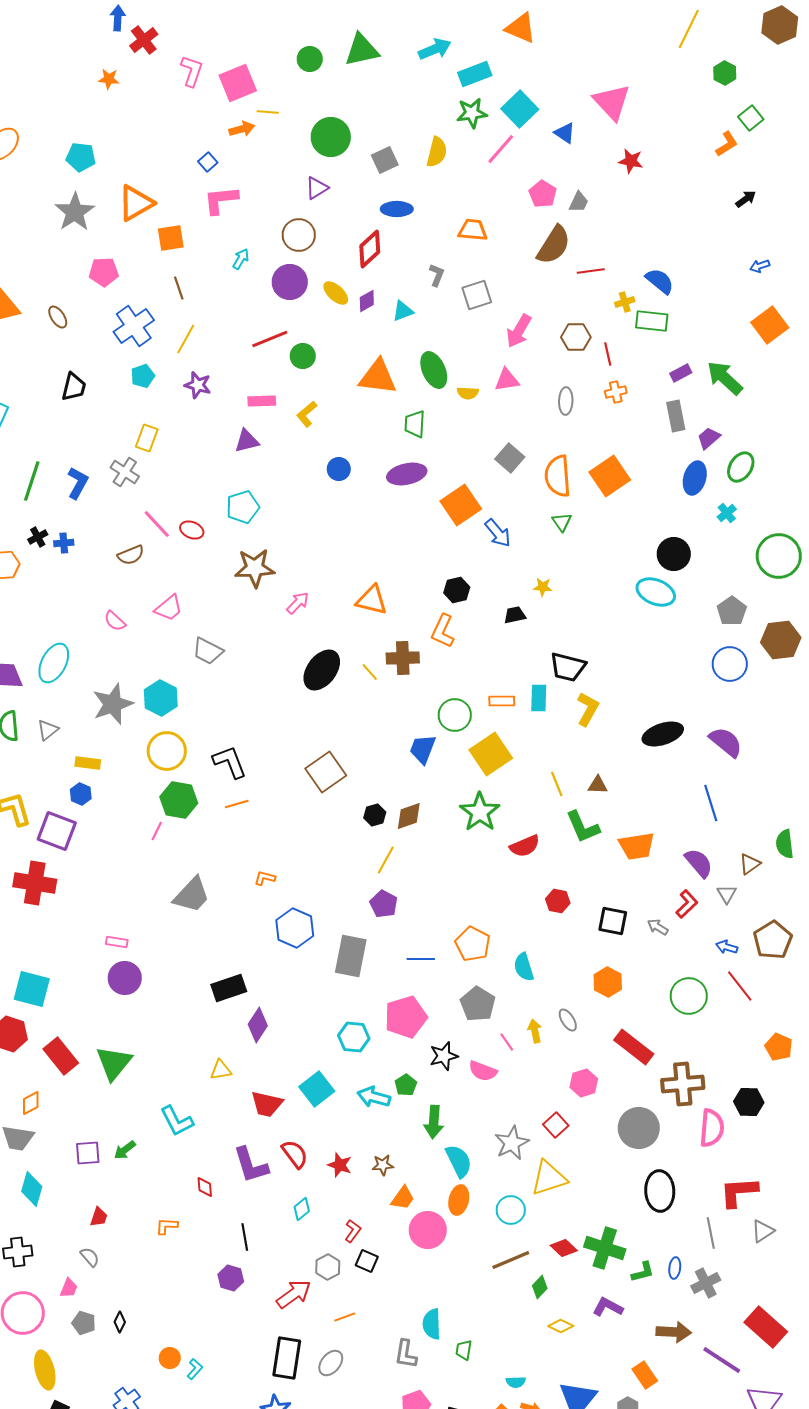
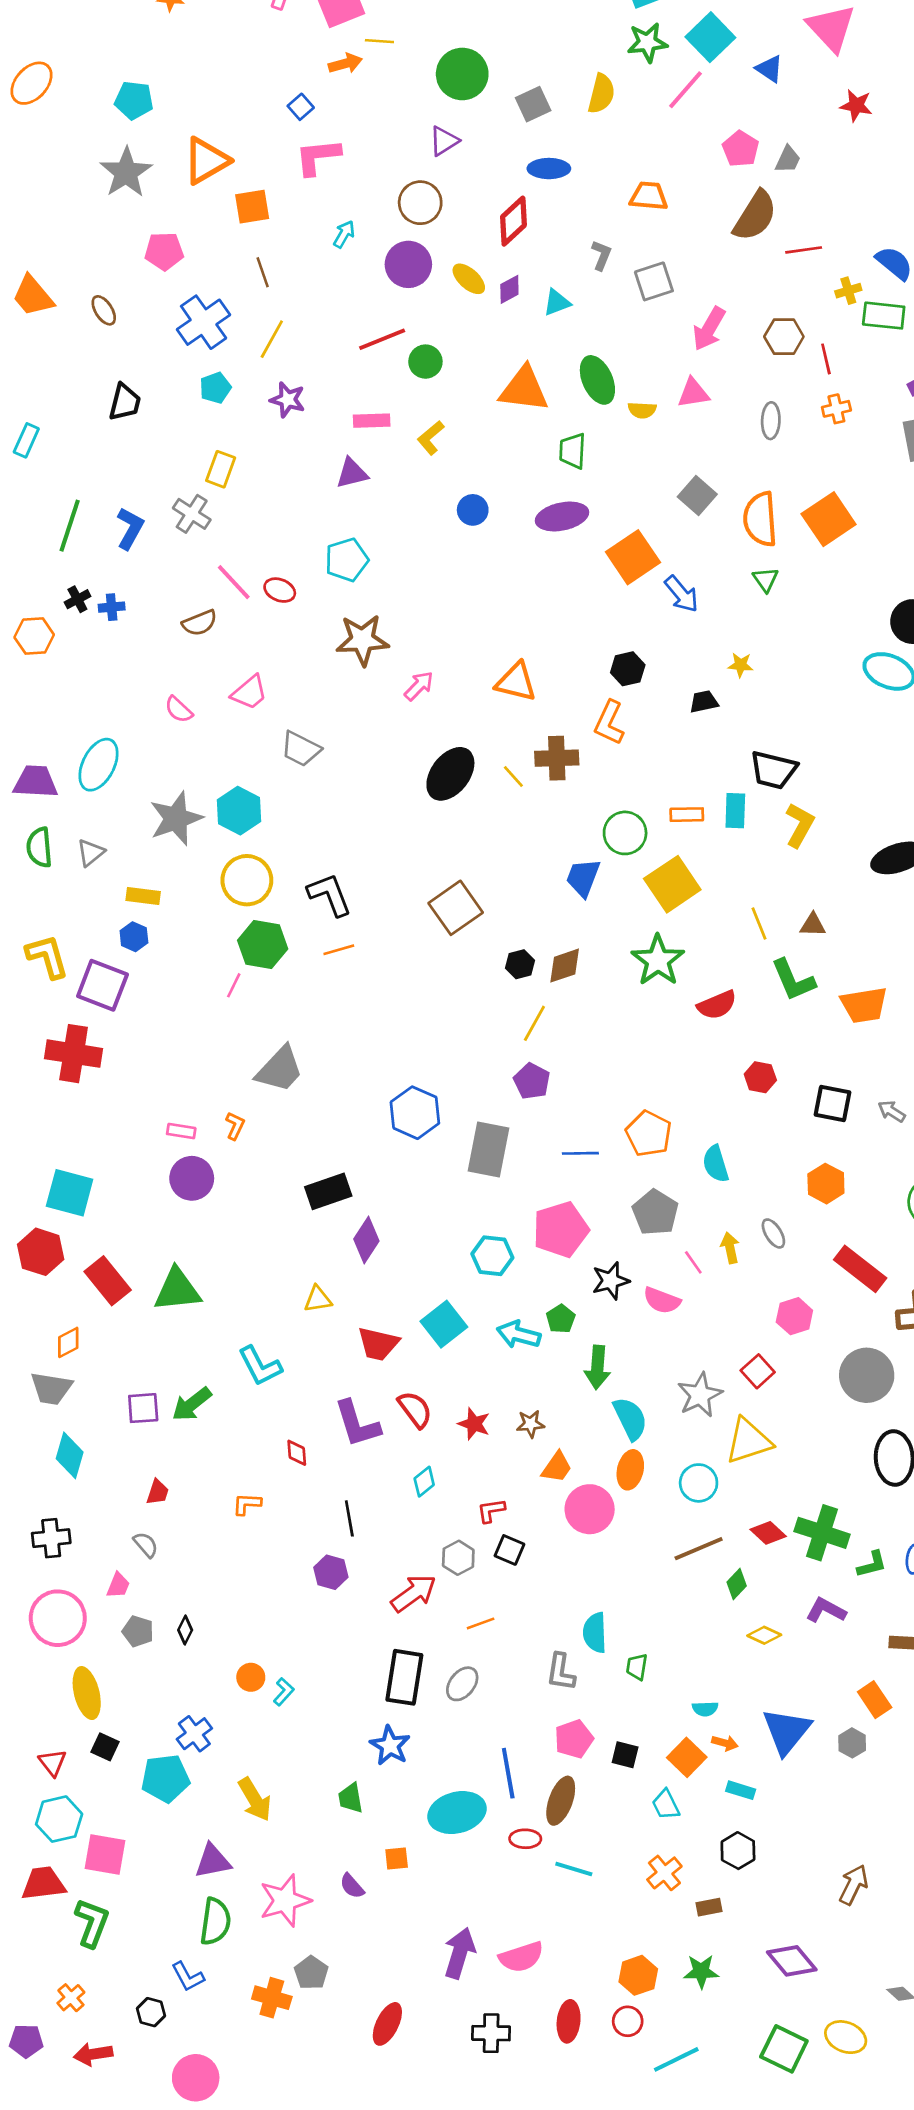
orange L-shape: (265, 878) -> (235, 1126), moved, turned 100
green triangle: (114, 1063) -> (177, 1290), turned 45
green arrow: (125, 1150) -> (192, 1404), size x1.4
red L-shape: (353, 1231) -> (491, 1511), turned -135

